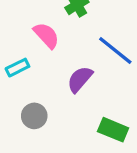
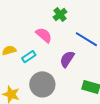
gray circle: (34, 116) -> (42, 84), size x1.6

